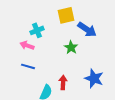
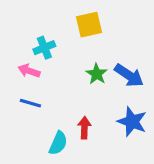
blue arrow: (87, 29) -> (129, 75), moved

